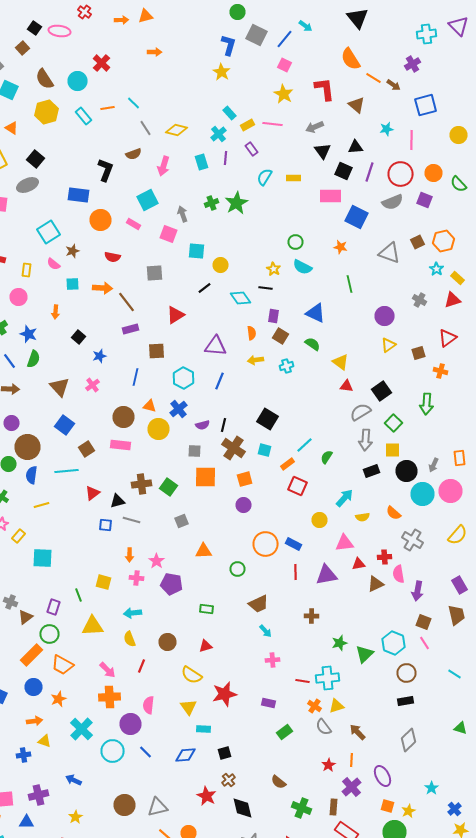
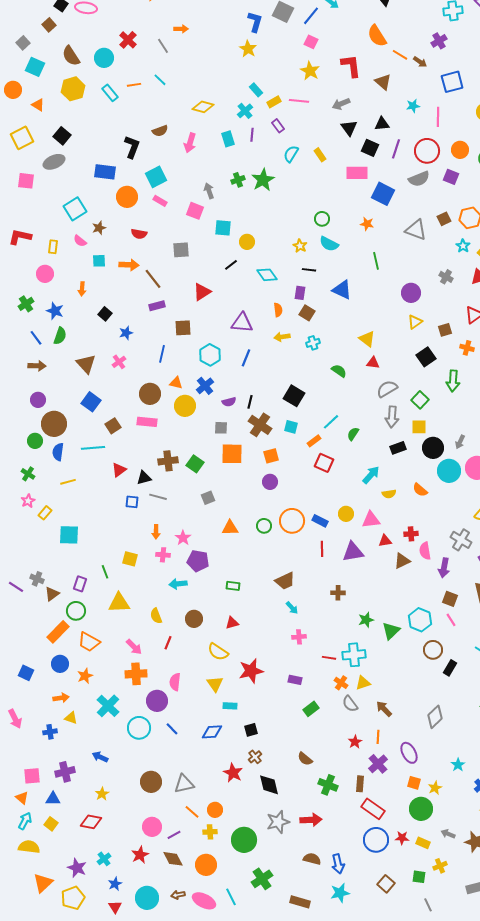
gray line: (146, 128) -> (163, 46), moved
yellow rectangle: (294, 178) -> (320, 155), turned 56
cyan square: (148, 200) -> (156, 177), moved
black line: (266, 288) -> (309, 270), moved
green semicircle: (312, 344) -> (339, 371), moved
black square: (382, 391) -> (426, 357), moved
yellow circle: (320, 520) -> (346, 514), moved
gray cross: (412, 540) -> (461, 540), moved
green circle: (238, 569) -> (264, 526), moved
cyan arrow: (132, 613) -> (178, 584), moved
black rectangle: (406, 701) -> (450, 668), moved, turned -49

